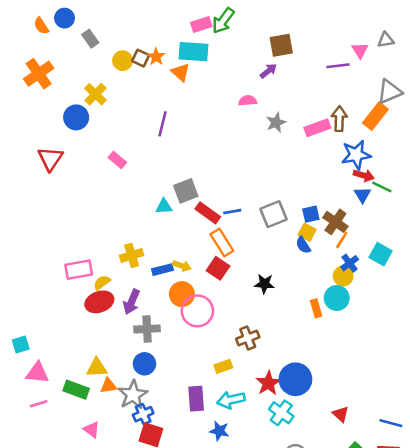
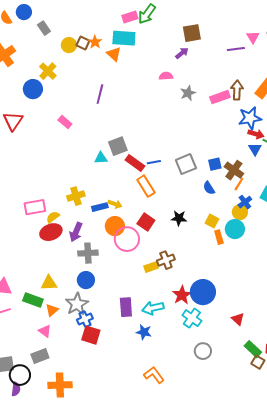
yellow square: (307, 232) -> (212, 221), moved
red square: (218, 268) -> (146, 222), moved
yellow rectangle: (223, 366) -> (151, 267), moved
orange triangle: (108, 386) -> (52, 310), moved, turned -32

